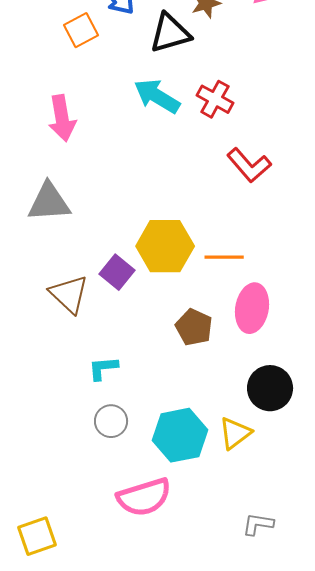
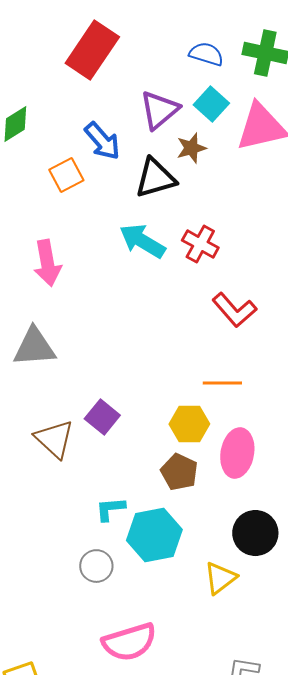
yellow hexagon: (165, 246) -> (189, 424), moved, size x0.7
orange line: (224, 257) -> (222, 383), moved
cyan L-shape: (103, 368) -> (110, 509), moved
cyan hexagon: (180, 435) -> (154, 535), moved

